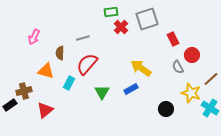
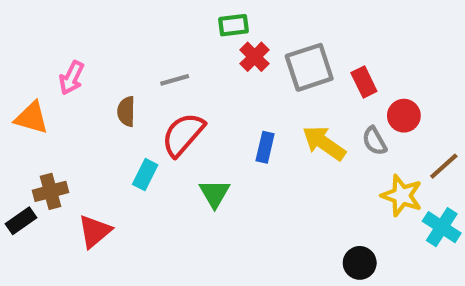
gray square: (147, 19) -> (309, 67), moved
yellow arrow: (141, 68) -> (324, 143), moved
orange triangle: (46, 71) -> (32, 118), moved
blue rectangle: (131, 89) -> (265, 147), moved, turned -48
black circle: (166, 109) -> (360, 263), moved

